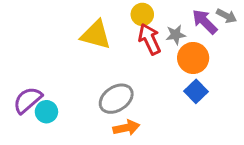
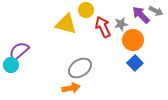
yellow circle: (142, 14) -> (86, 10), moved
purple semicircle: (28, 100) -> (19, 51), moved
cyan circle: (46, 112) -> (11, 65), moved
orange arrow: (126, 128) -> (71, 88), moved

